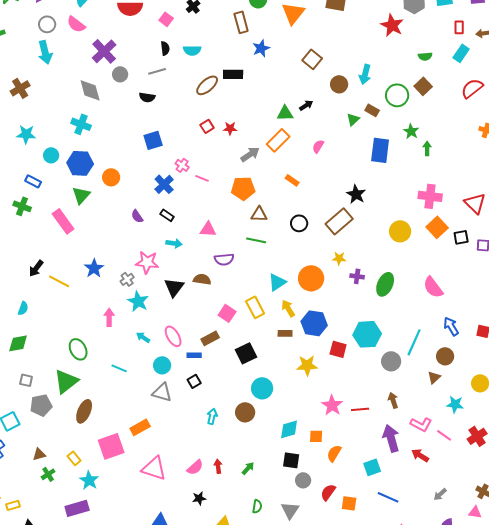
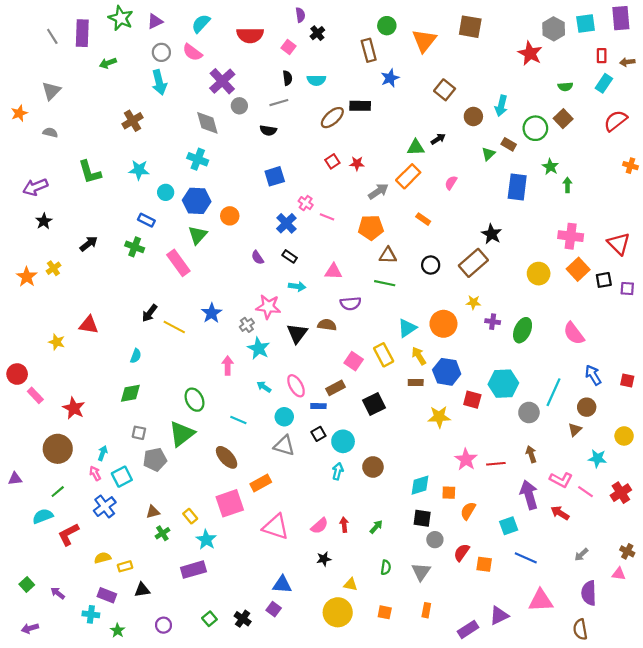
cyan circle: (262, 388) -> (343, 441), moved
brown ellipse: (84, 411) -> (227, 457), moved, turned -65

